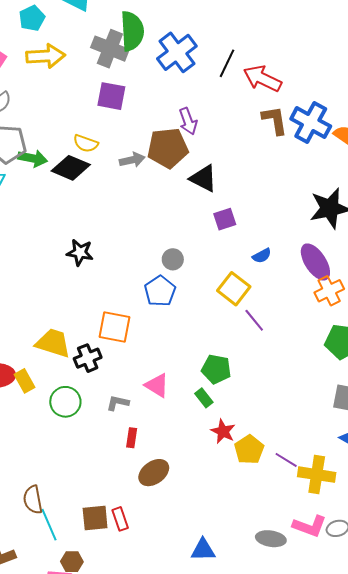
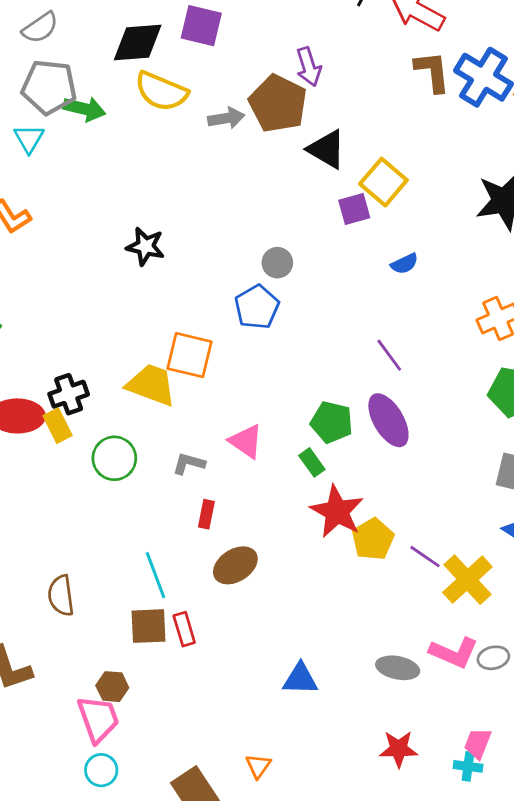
yellow semicircle: (86, 143) -> (161, 91), size x1.5
brown pentagon: (168, 148) -> (278, 104), turned 30
black diamond: (71, 168) -> (138, 42), moved, turned -30
purple ellipse: (315, 262) -> (388, 420), moved
yellow square: (234, 289) -> (383, 182), moved
yellow trapezoid: (53, 343) -> (151, 385), moved
black cross: (88, 358) -> (69, 394), moved
red star: (223, 431) -> (337, 511), size x1.5
yellow cross: (317, 475) -> (467, 580), turned 36
cyan line: (49, 525) -> (156, 575), moved

